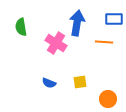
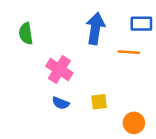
pink cross: (56, 43) -> (59, 70), moved

